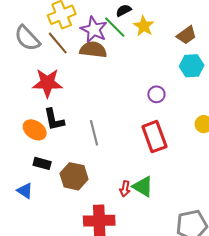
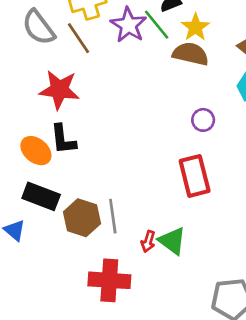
brown semicircle: (93, 50) -> (191, 54), moved
gray line: (94, 133) -> (113, 216), moved
black rectangle: (42, 163) -> (41, 196), size x1.5

